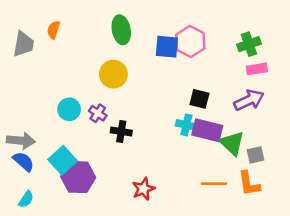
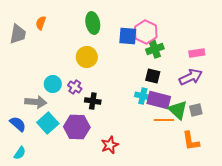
green cross: (249, 44) -> (155, 49), moved
gray arrow: (21, 141) -> (36, 102), moved
gray square: (256, 155) -> (196, 110), moved
purple hexagon: (78, 177) -> (77, 127), moved
orange line: (214, 184) -> (164, 120), moved

